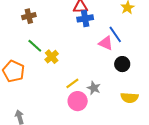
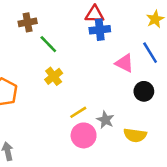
blue line: (115, 34) -> (150, 53), moved
green line: (35, 46) -> (48, 44), moved
yellow semicircle: (129, 98) -> (135, 135), moved

